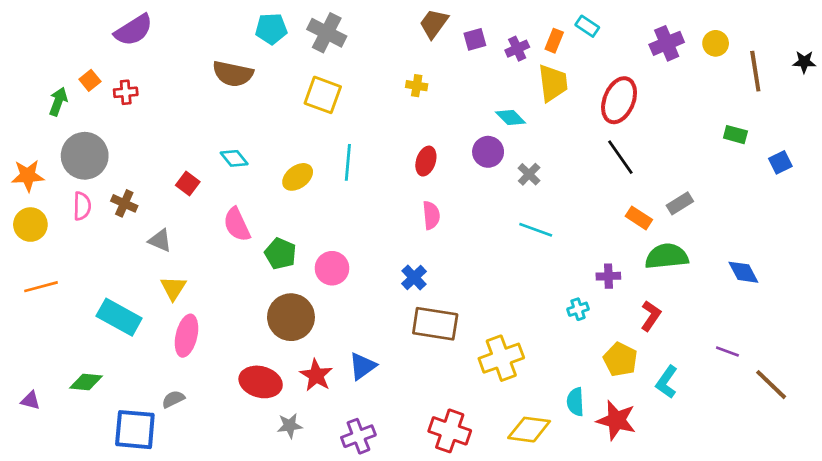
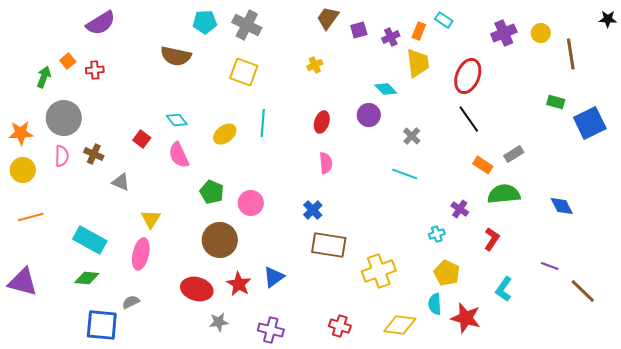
black star: (804, 62) -> (608, 19), moved
yellow cross: (417, 86) -> (315, 65), turned -35
blue square: (780, 162) -> (590, 123), size x1.8
gray cross: (529, 174) -> (412, 136), moved
pink semicircle: (237, 225) -> (179, 155), moved
purple cross: (608, 276) -> (460, 209), turned 36
yellow triangle: (173, 288) -> (151, 219), moved
yellow pentagon: (620, 359) -> (447, 273), moved
green diamond: (86, 382) -> (87, 278), moved
purple triangle: (30, 400) -> (23, 282), moved, size x2.0
red cross: (450, 431) -> (340, 326), size x0.7
purple cross: (358, 436) -> (271, 330), turned 35

